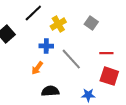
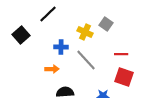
yellow cross: (58, 24) -> (85, 32), moved, turned -35
orange arrow: (37, 68) -> (52, 69), turned -128

